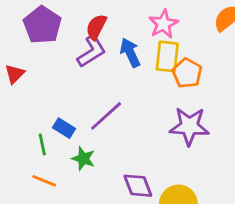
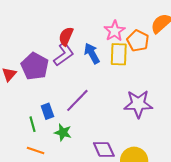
purple pentagon: (42, 25) -> (35, 66), moved
orange pentagon: (187, 73) -> (138, 41), moved
blue rectangle: (64, 128) -> (47, 111), turned 42

